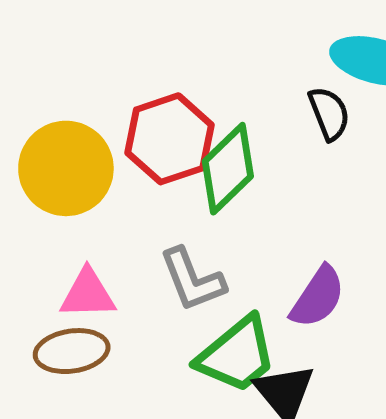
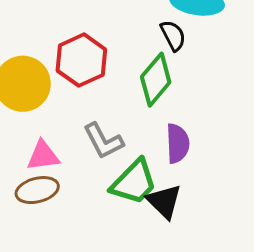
green diamond: (228, 169) -> (156, 80), moved
purple semicircle: (318, 297) -> (178, 143), turned -30

